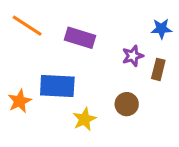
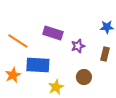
orange line: (27, 26) -> (18, 41), moved
purple star: (133, 56) -> (78, 46), moved

